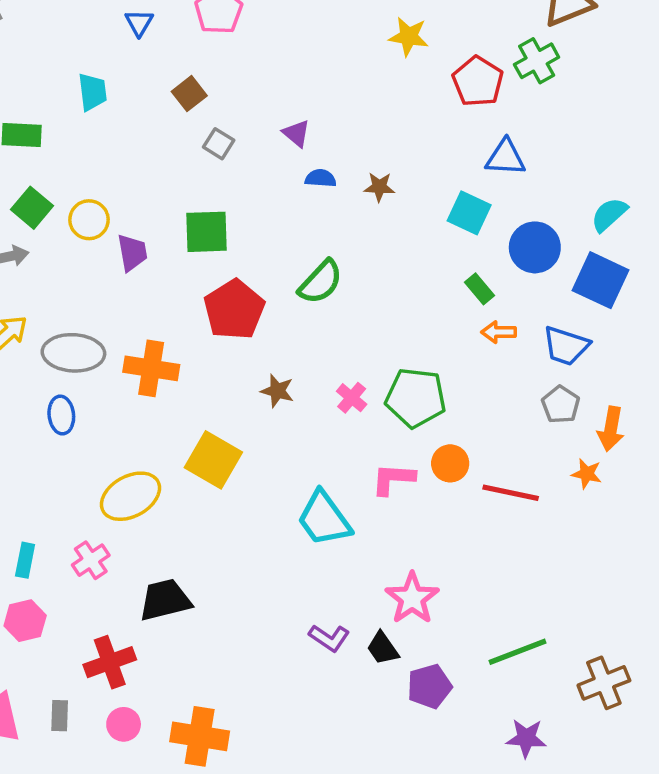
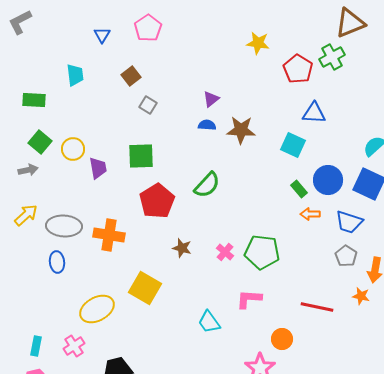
purple triangle: (296, 133) -> (211, 99), moved, turned 42
brown star: (379, 187) -> (241, 130), size x1.6
blue circle: (535, 247) -> (328, 180), moved
orange circle: (450, 463) -> (282, 339), moved
cyan trapezoid: (324, 519) -> (209, 322), size x0.7

